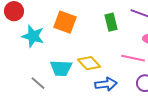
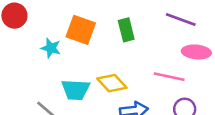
green rectangle: (111, 22) -> (126, 30), moved
cyan star: (33, 36) -> (51, 48), moved, size x0.7

